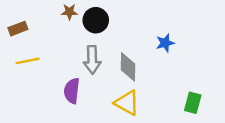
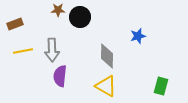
gray arrow: (92, 60) -> (52, 50), moved

